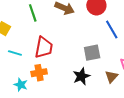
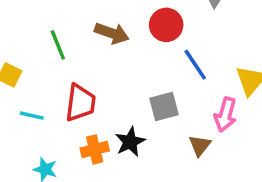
orange cross: (39, 73) -> (95, 149), moved
black star: (81, 76) -> (130, 142), moved

